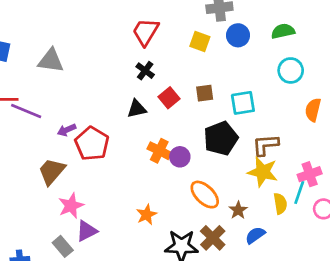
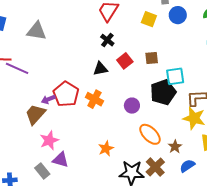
cyan square: (243, 103) -> (175, 76), moved
purple arrow: (67, 130) -> (48, 99), moved
orange cross: (159, 151) -> (94, 99), moved
purple triangle: (87, 231) -> (61, 160), turned 42

